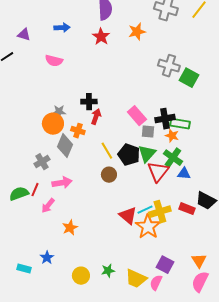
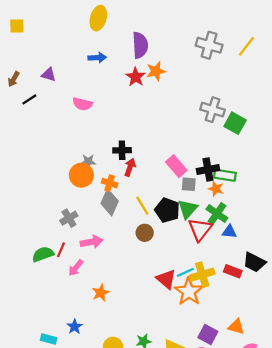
blue arrow: (62, 28) -> (97, 58), moved
orange star: (137, 32) -> (156, 71), moved
gray diamond: (65, 146) -> (110, 202), moved
orange triangle: (199, 261) -> (236, 327), moved, turned -42

